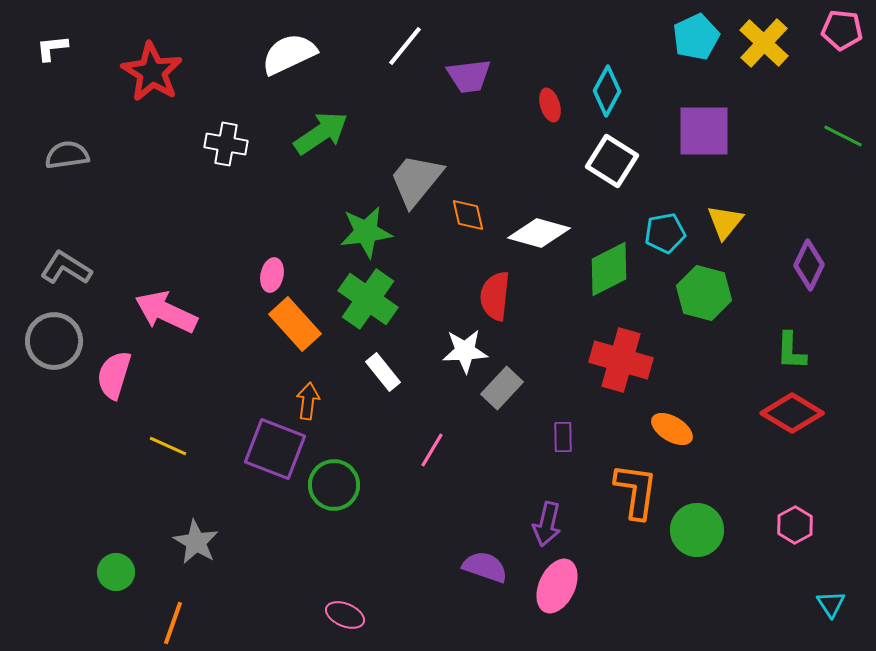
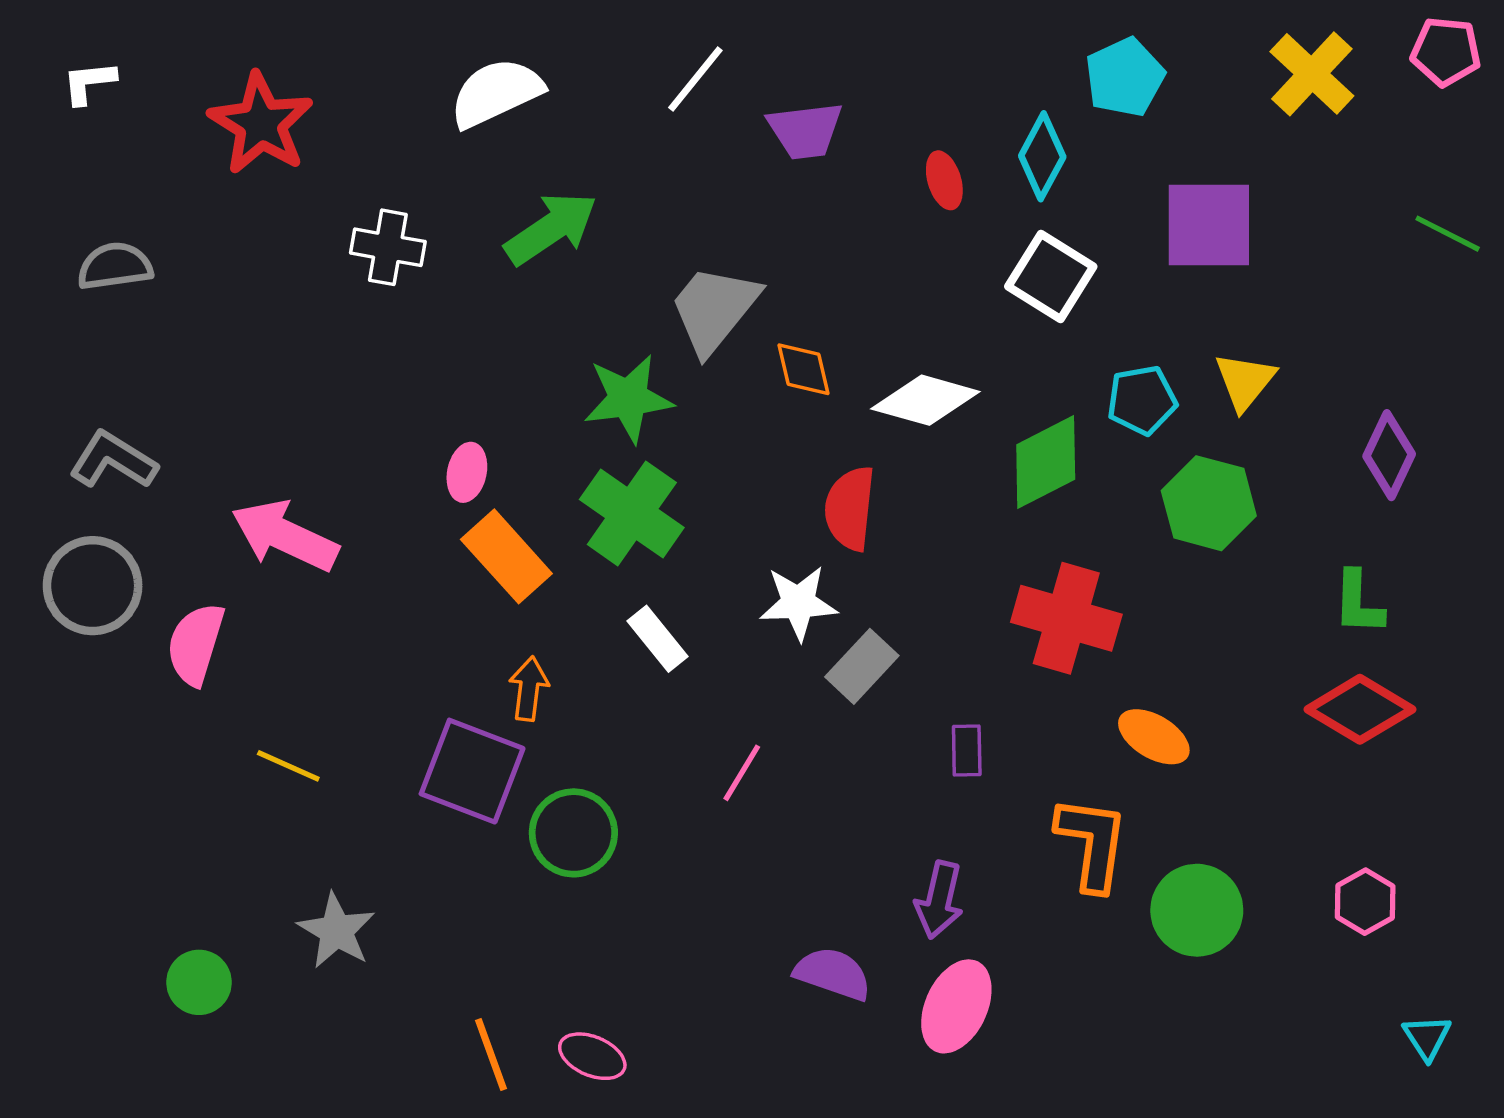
cyan pentagon: (696, 37) -> (1125, 77), moved
orange line: (173, 623) -> (491, 1054), moved, turned -39

